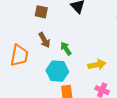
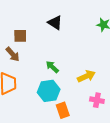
brown arrow: (44, 40) -> (13, 54), moved

